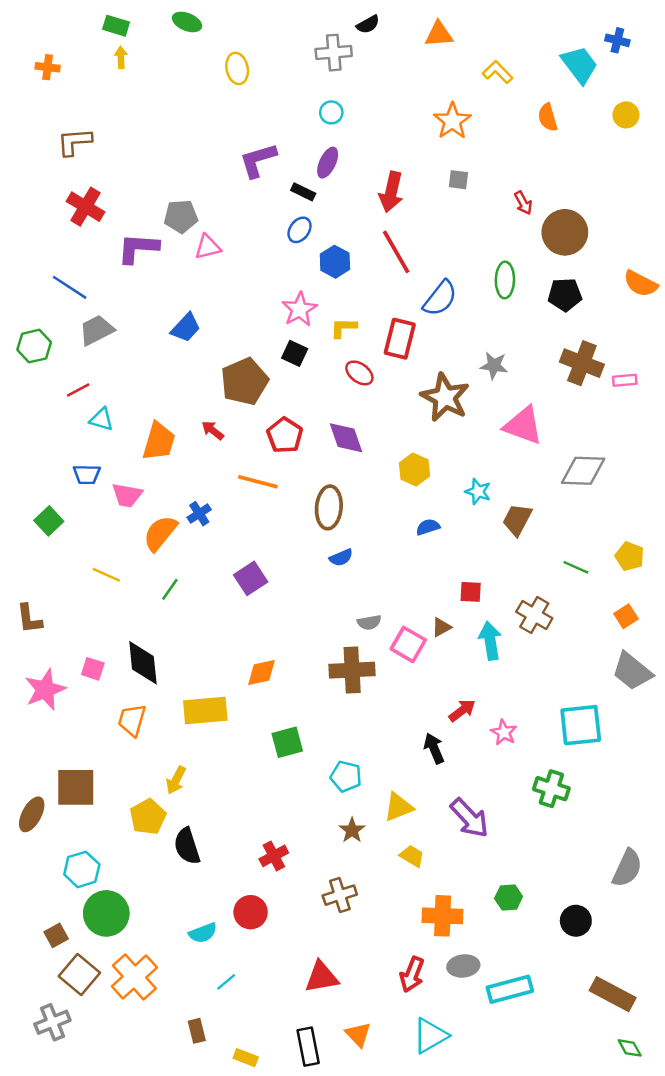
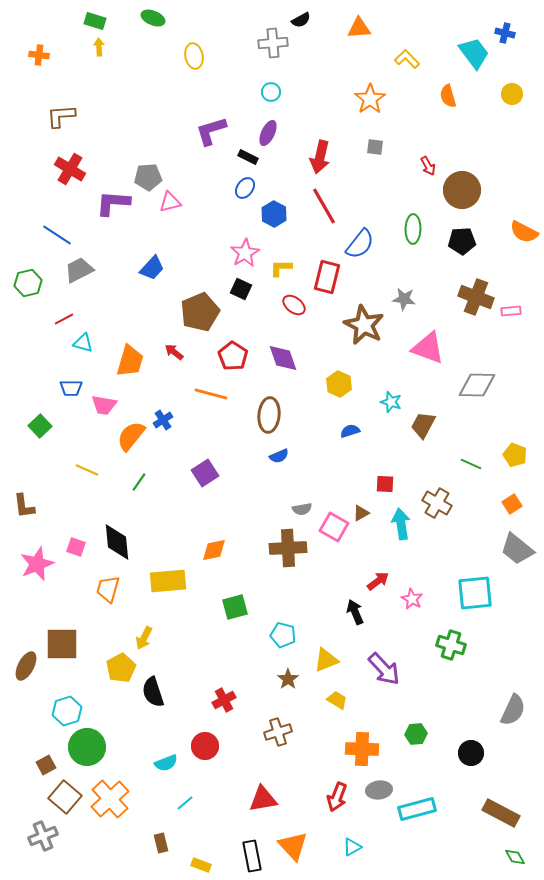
orange triangle: (358, 1034) -> (293, 846), size x1.4
cyan triangle: (430, 1036) -> (352, 847), size x0.6

